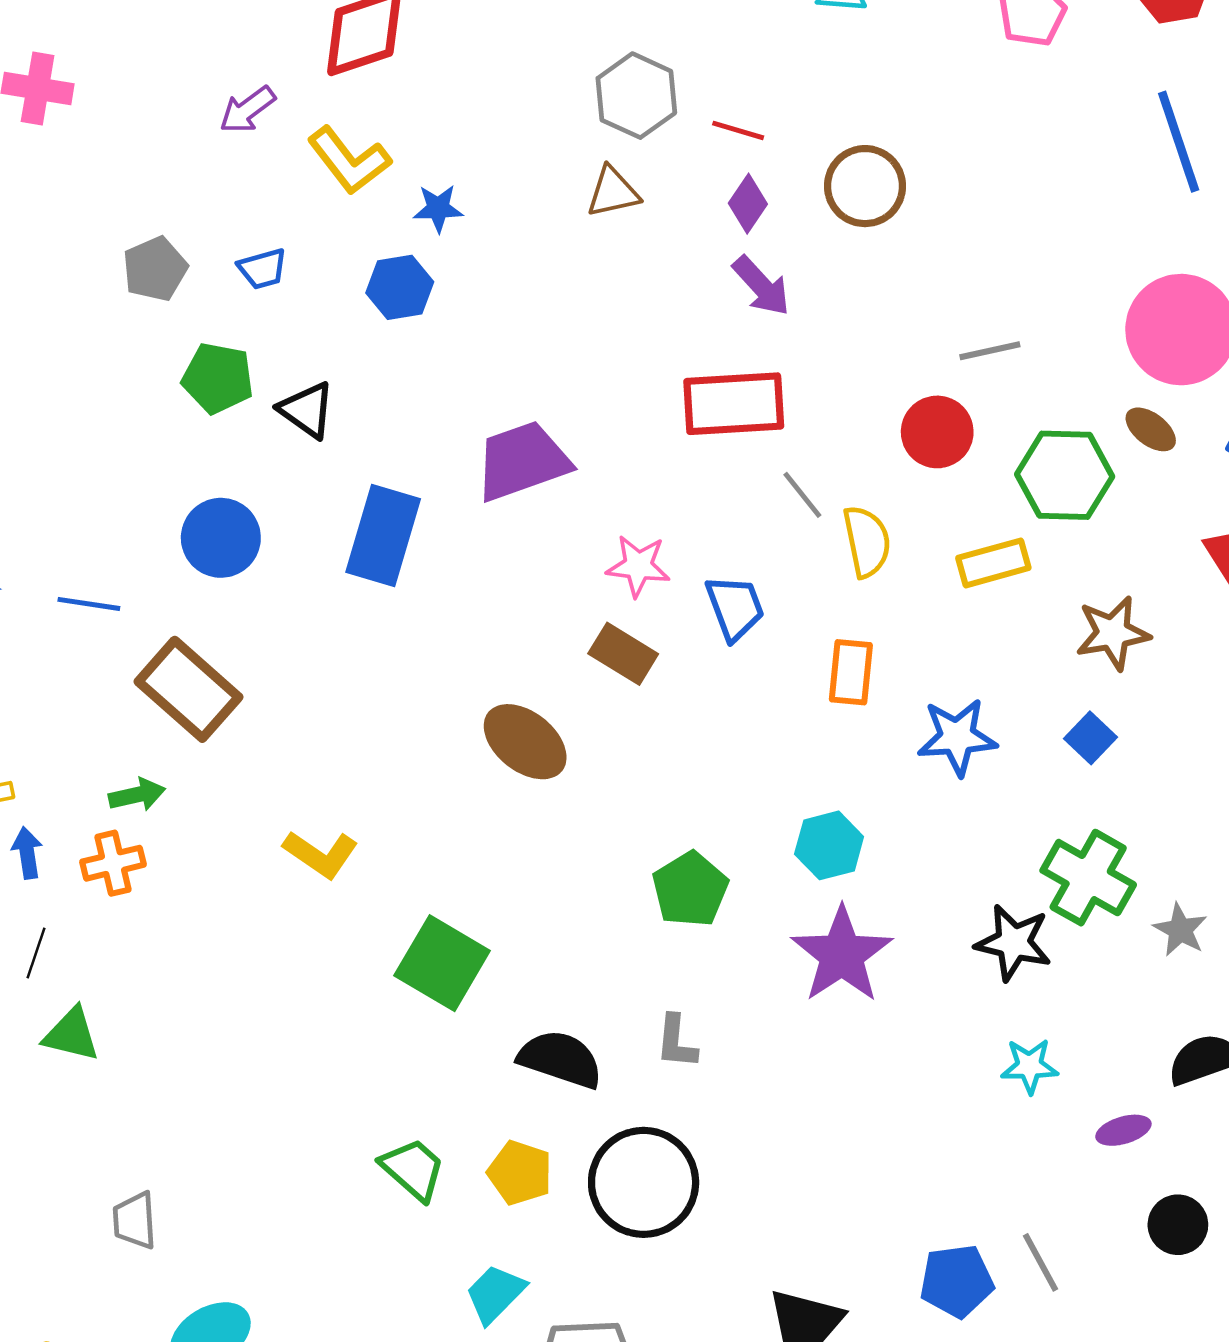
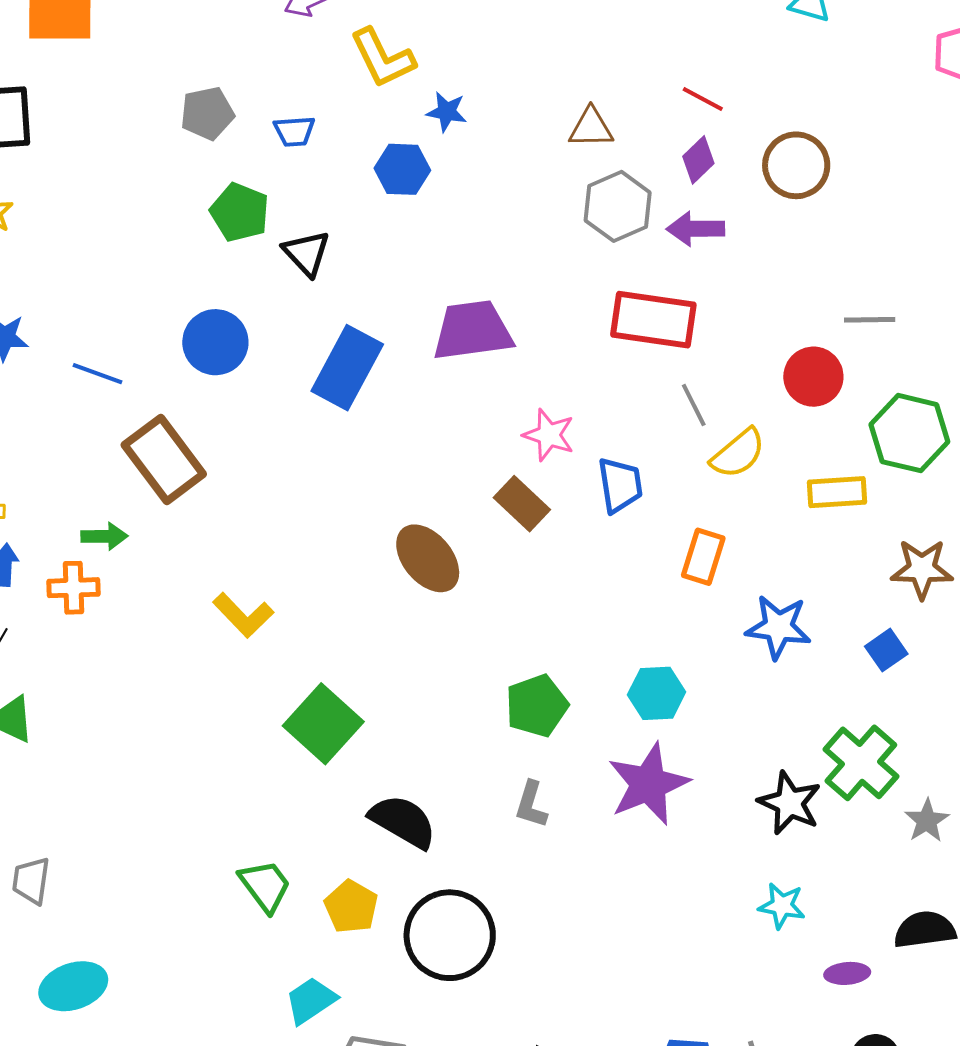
gray hexagon: (636, 96) -> (618, 206), moved
purple arrow: (761, 286) -> (695, 229), turned 120
yellow semicircle: (867, 542) -> (738, 454), turned 50
gray L-shape: (676, 1042) -> (531, 805), moved

